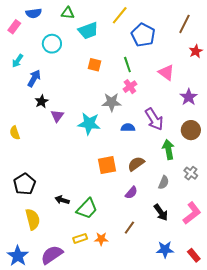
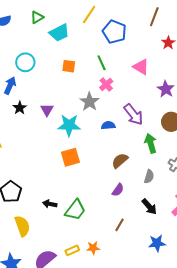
green triangle: (68, 13) -> (37, 17), turned -32
cyan circle: (52, 44) -> (25, 62), moved
gray star: (112, 102) -> (89, 102), turned -30
purple triangle: (57, 116) -> (47, 110), moved
orange square: (107, 165) -> (70, 157), moved
yellow rectangle: (80, 238) -> (72, 250), moved
orange star: (101, 239) -> (93, 248), moved

